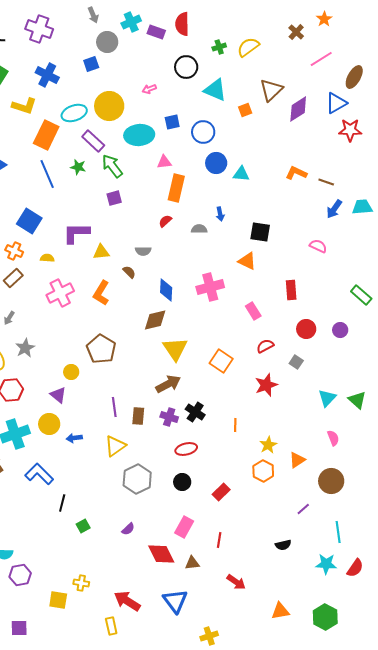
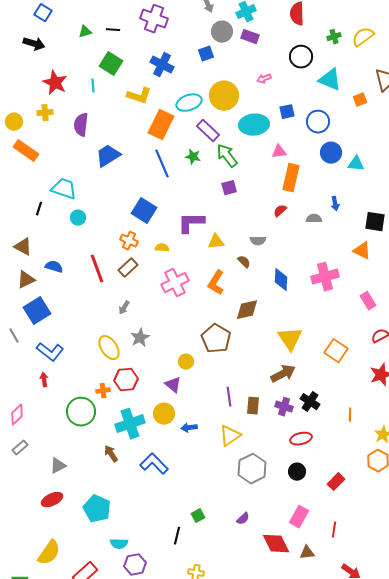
purple rectangle: (156, 32) -> (250, 37), moved
brown diamond: (155, 320) -> (247, 310), moved
black line: (62, 503) -> (177, 536), moved

